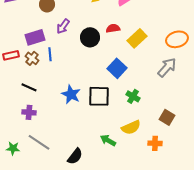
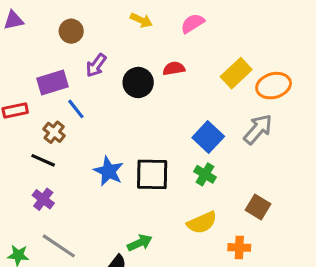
yellow rectangle: (137, 38) -> (236, 73), moved
blue line: (50, 54) -> (76, 109), turned -32
brown cross: (32, 58) -> (54, 132), moved
blue square: (117, 68) -> (208, 137), moved
purple cross: (29, 112) -> (43, 199), turned 32
green arrow: (108, 140) -> (140, 243), moved, turned 126

